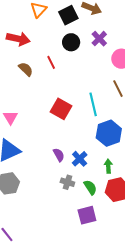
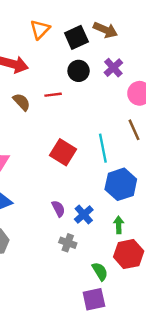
red line: (51, 62) -> (53, 95), turned -72
green semicircle: (90, 187) -> (100, 271), moved
purple square: (87, 215) -> (94, 299), moved

